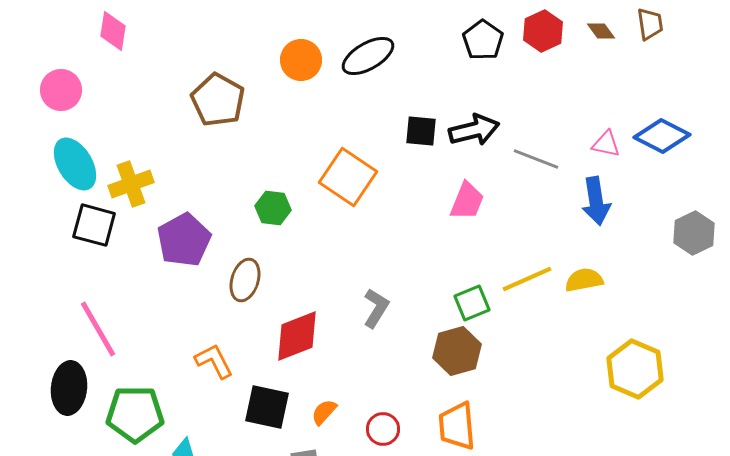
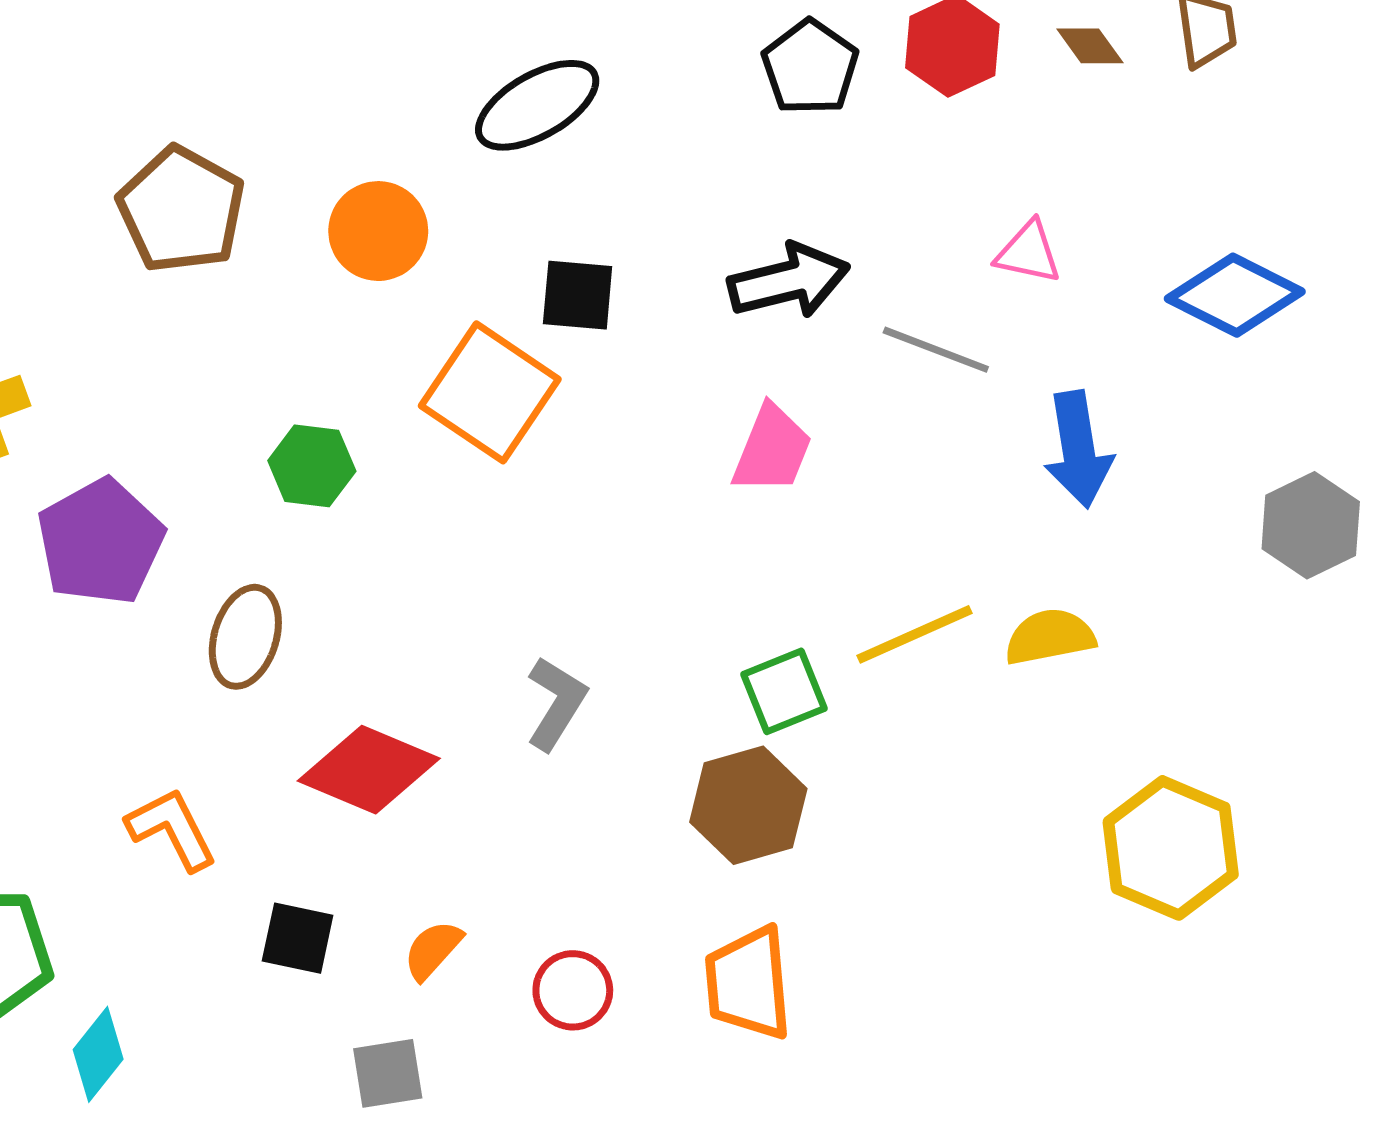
orange circle: (301, 60) -> (378, 231), moved
black square: (421, 131) -> (578, 295), moved
pink triangle: (606, 144) -> (1028, 252), moved
red diamond: (297, 336) -> (369, 770), turned 44
black square: (267, 407) -> (298, 938), size x0.7

